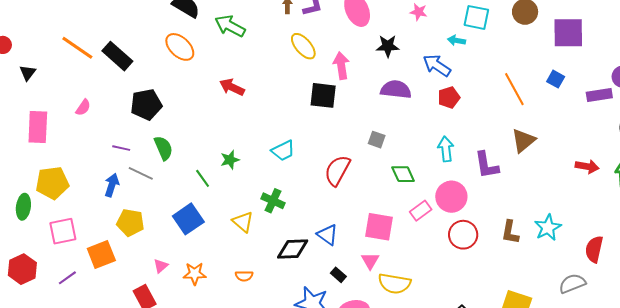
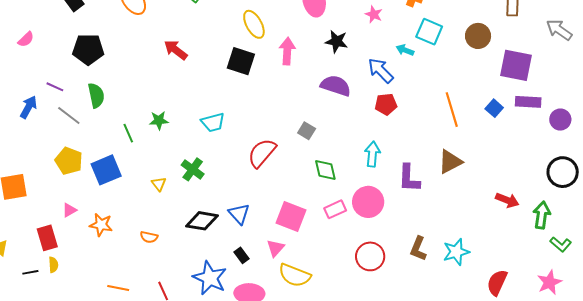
black square: (323, 95) -> (241, 61), moved
purple rectangle: (599, 95) -> (528, 102), moved
blue arrow: (112, 185) -> (28, 107), moved
yellow triangle: (243, 222) -> (159, 184), size x0.7
yellow pentagon: (130, 223) -> (69, 161), moved
red circle: (463, 235) -> (370, 256), moved

